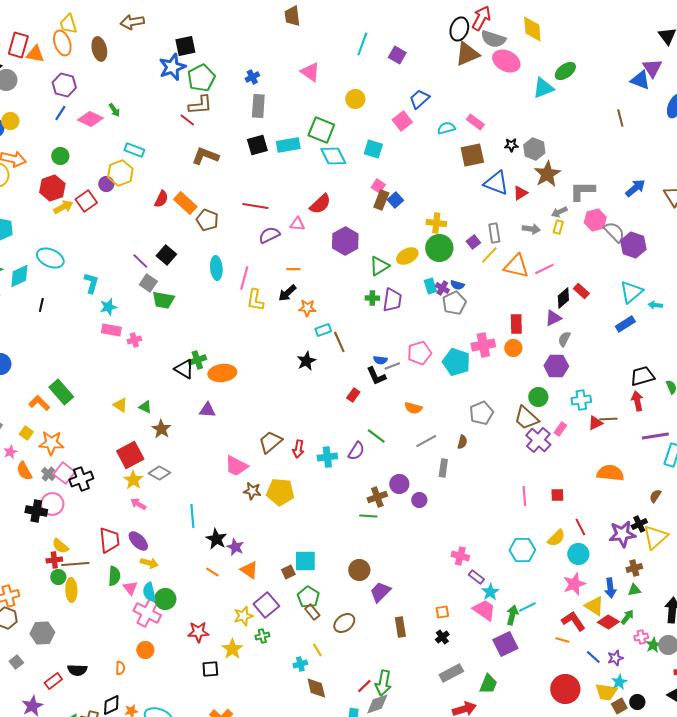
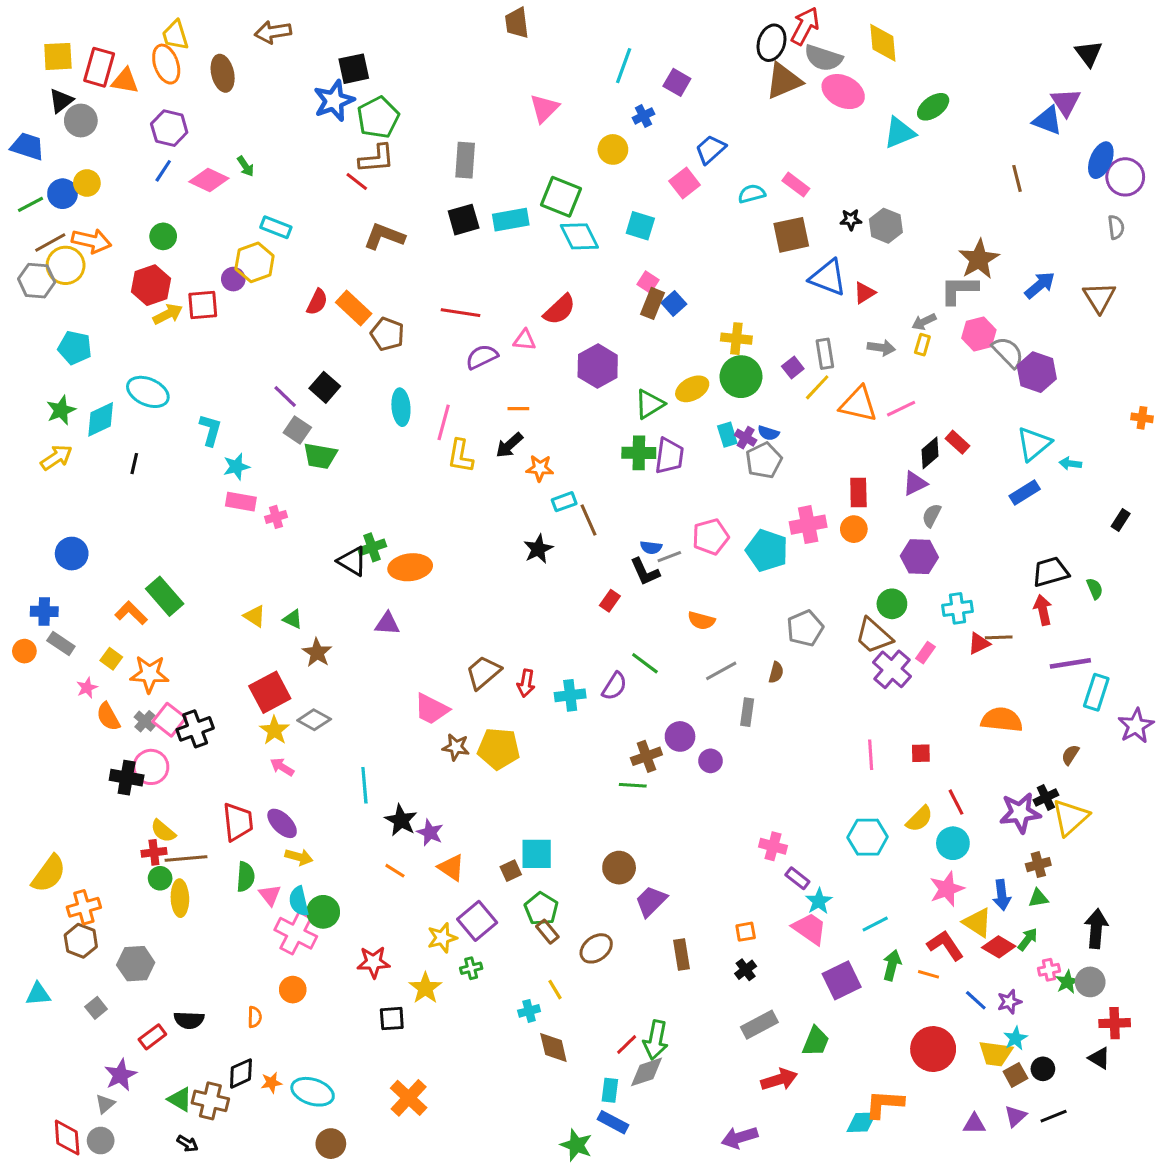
pink triangle: (310, 72) -> (544, 108), turned 40
blue cross: (252, 77) -> (643, 116), moved
brown star: (547, 174) -> (979, 259), moved
red square: (86, 201) -> (203, 305), turned 30
green cross: (372, 298) -> (639, 453), size x1.5
green arrow: (512, 615) -> (892, 965), moved

